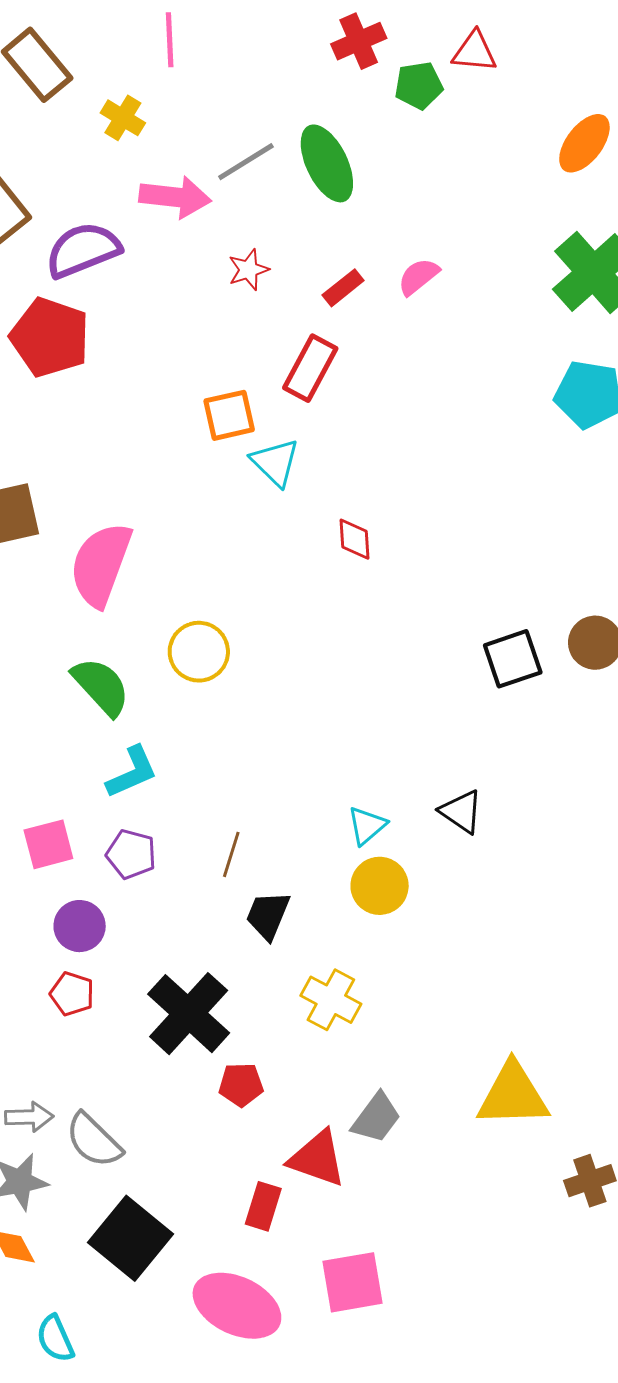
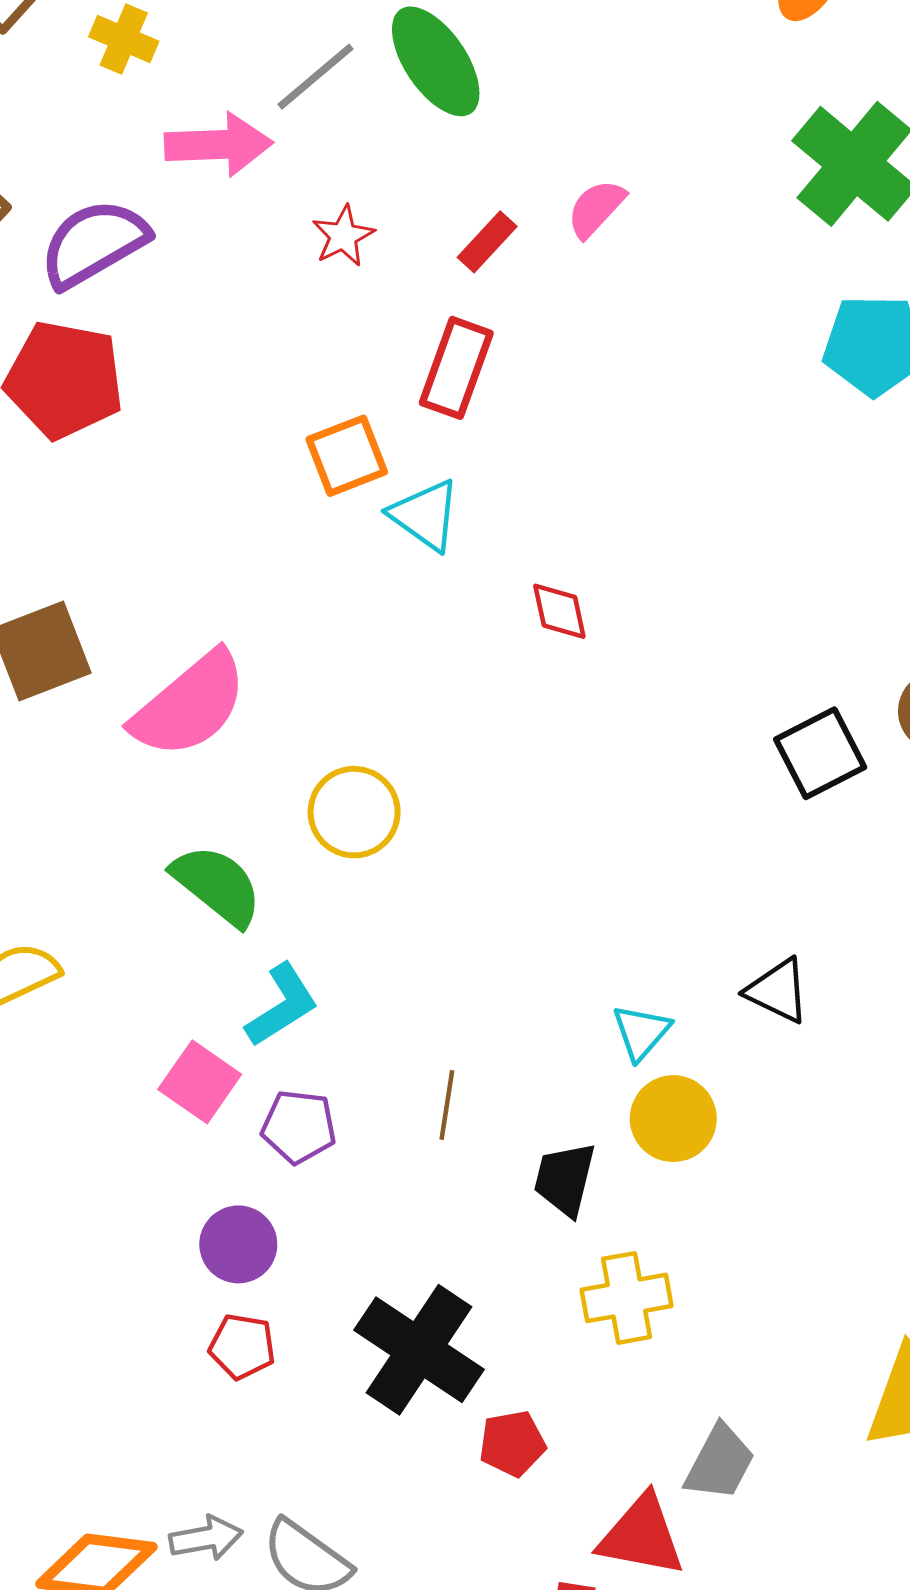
pink semicircle: (101, 564) -> (190, 705), turned -142
pink square: (48, 844) -> (200, 1082), moved, turned -32
black trapezoid: (268, 915) -> (565, 1179), moved
yellow cross: (331, 1000) -> (627, 1298), turned -30

